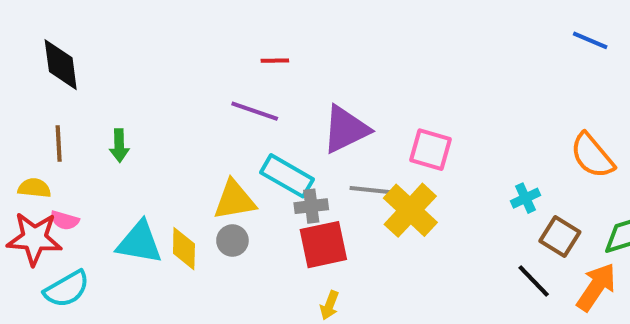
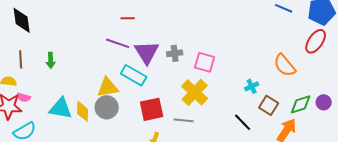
purple triangle: (346, 129) -> (147, 52), moved, turned -36
gray line: (370, 190) -> (184, 120), moved
gray cross: (311, 206) -> (175, 53), moved
gray circle: (232, 241) -> (107, 107), size x1.5
black line: (534, 281) -> (243, 122), moved

